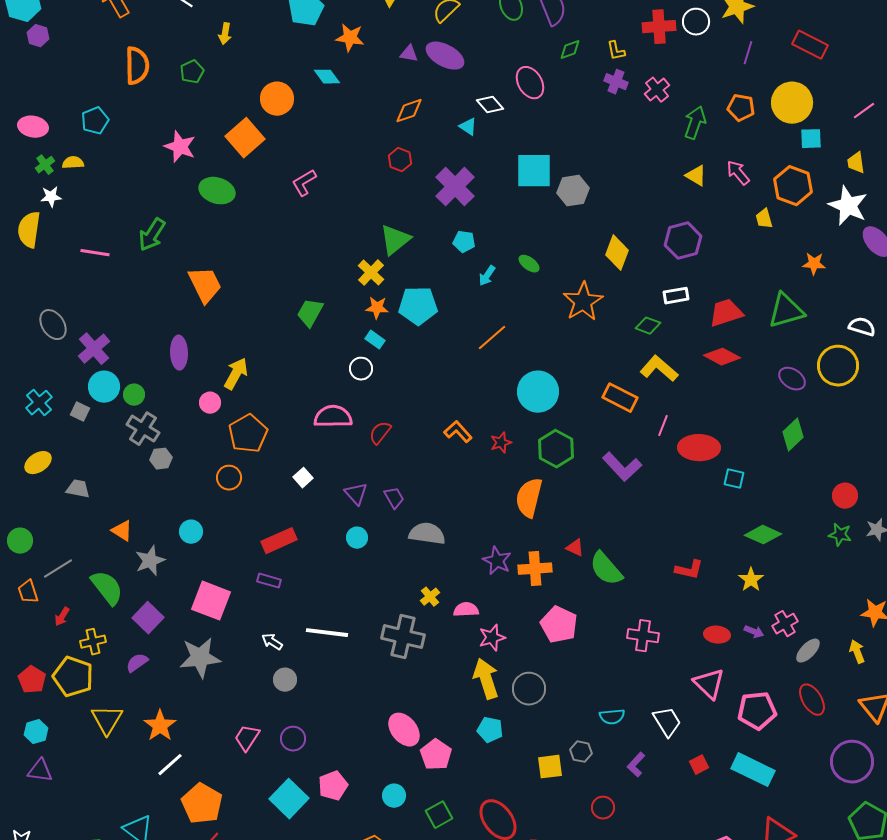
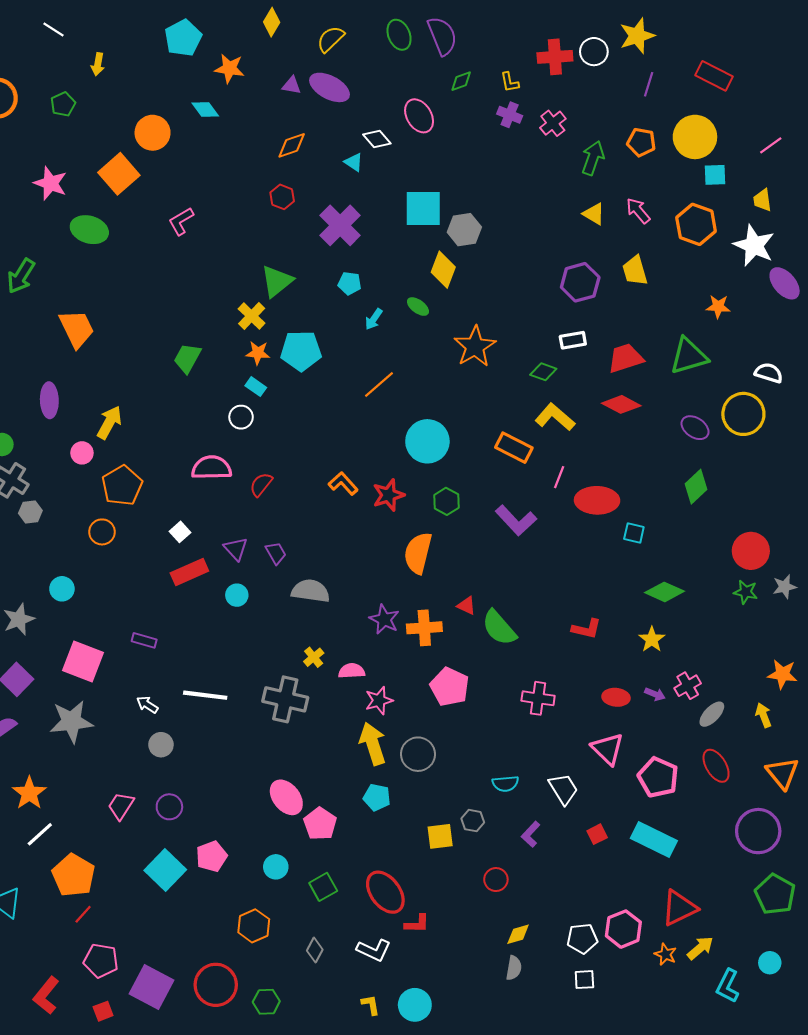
yellow trapezoid: (764, 219) -> (635, 271), moved, size x1.4
yellow diamond: (617, 253) -> (443, 270), moved
red star: (501, 443) -> (388, 495), size x1.4
green hexagon: (556, 449) -> (446, 501), size x0.7
red circle: (845, 496) -> (751, 551), size x1.4
red rectangle: (279, 541) -> (189, 572), moved
pink pentagon: (757, 711) -> (658, 777), turned 30

